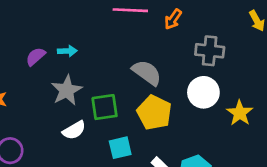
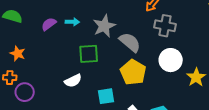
gray cross: (210, 51) -> (165, 26), moved
gray star: (67, 90) -> (104, 26), moved
green square: (105, 107) -> (89, 54), moved

